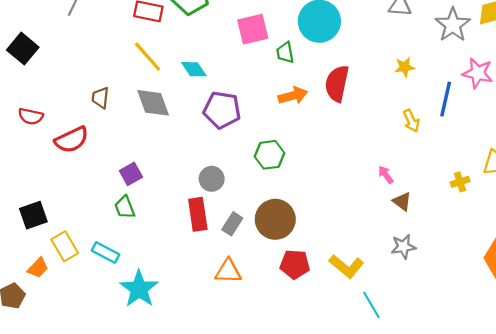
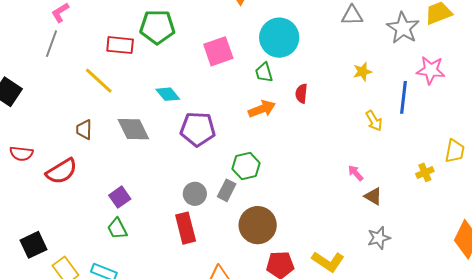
green trapezoid: (285, 53) -> (264, 72), moved
yellow line: (148, 57) -> (99, 81), moved
red semicircle: (337, 84) -> (301, 93), size x0.6
gray rectangle: (232, 224) -> (227, 190), moved

